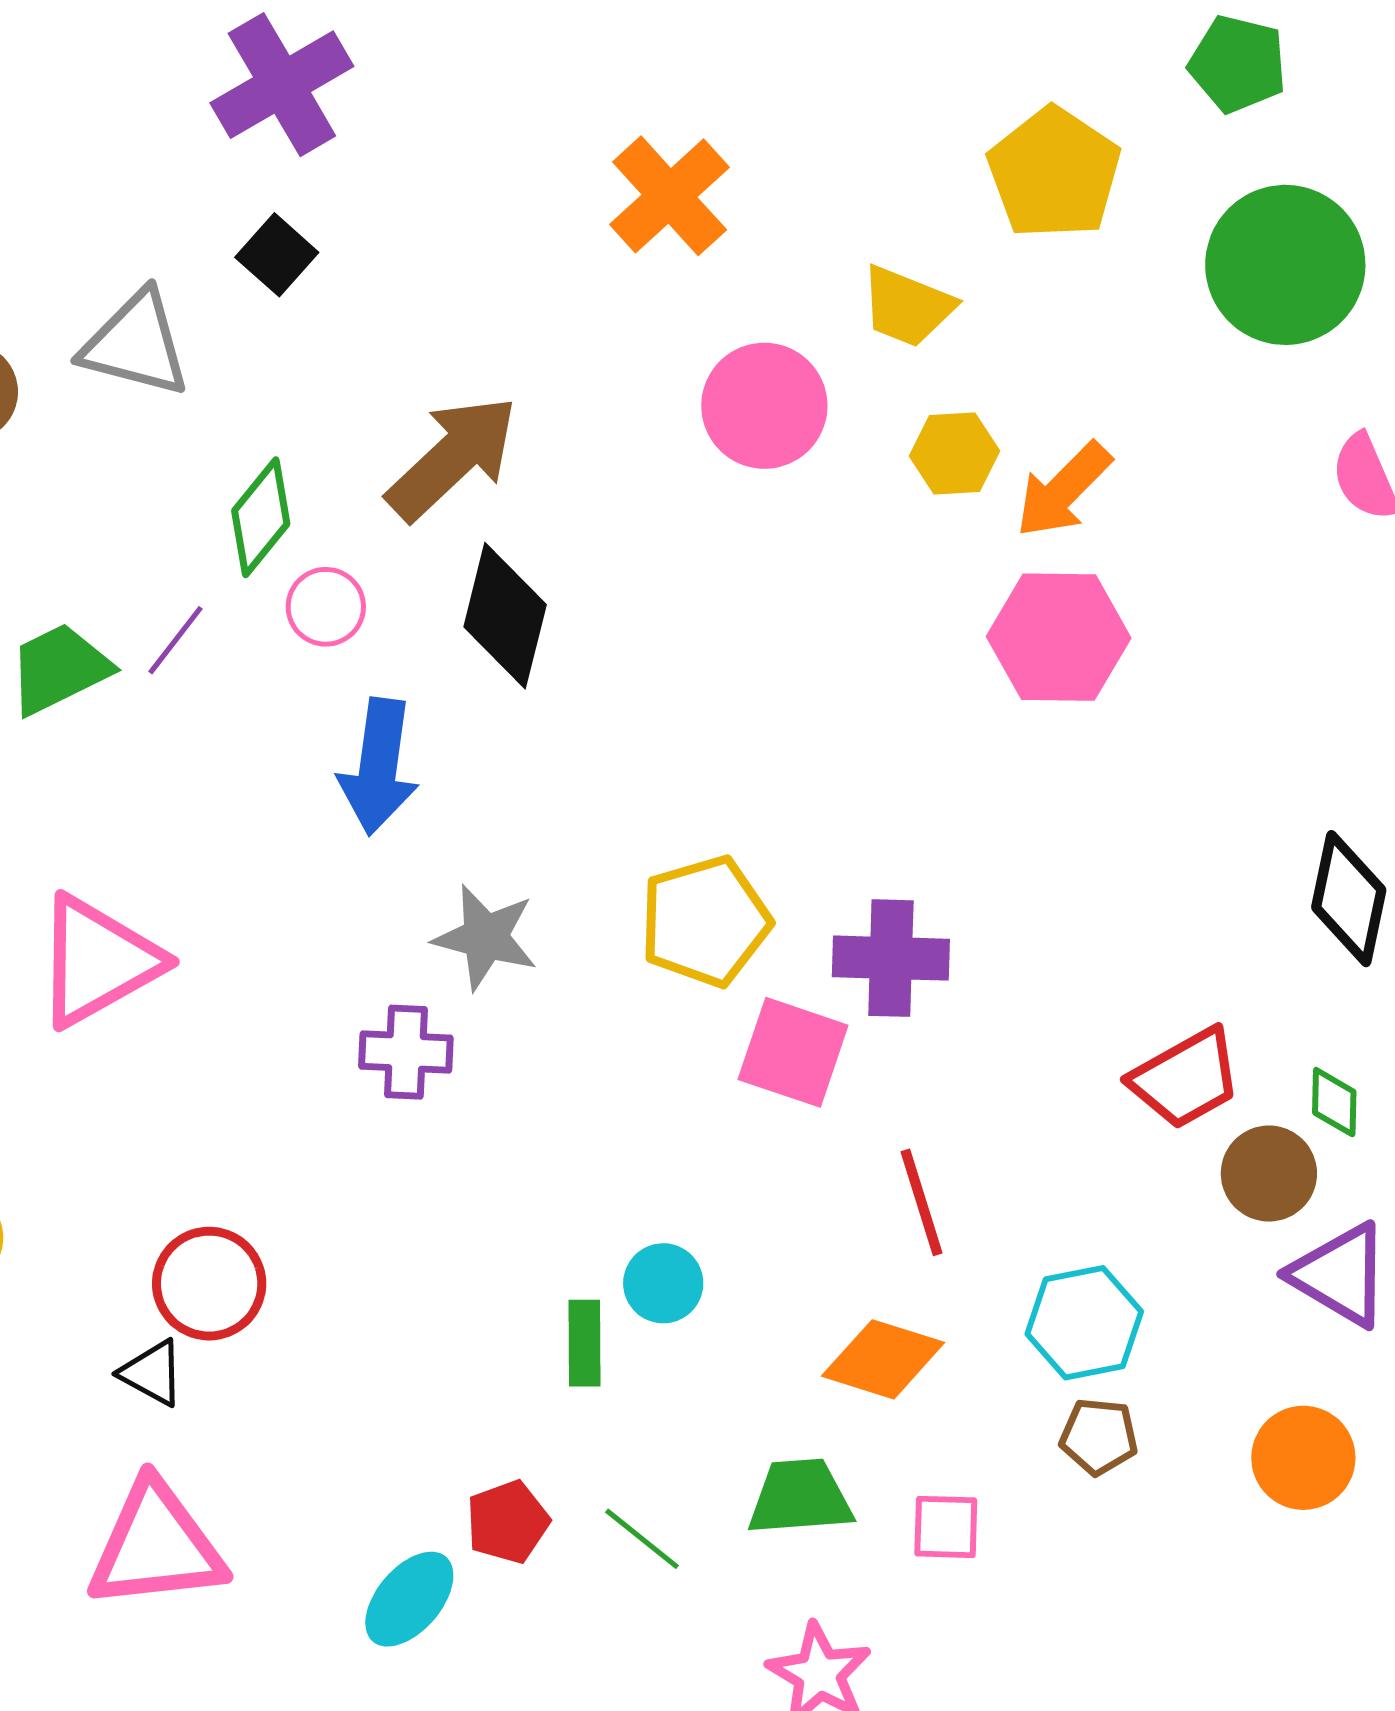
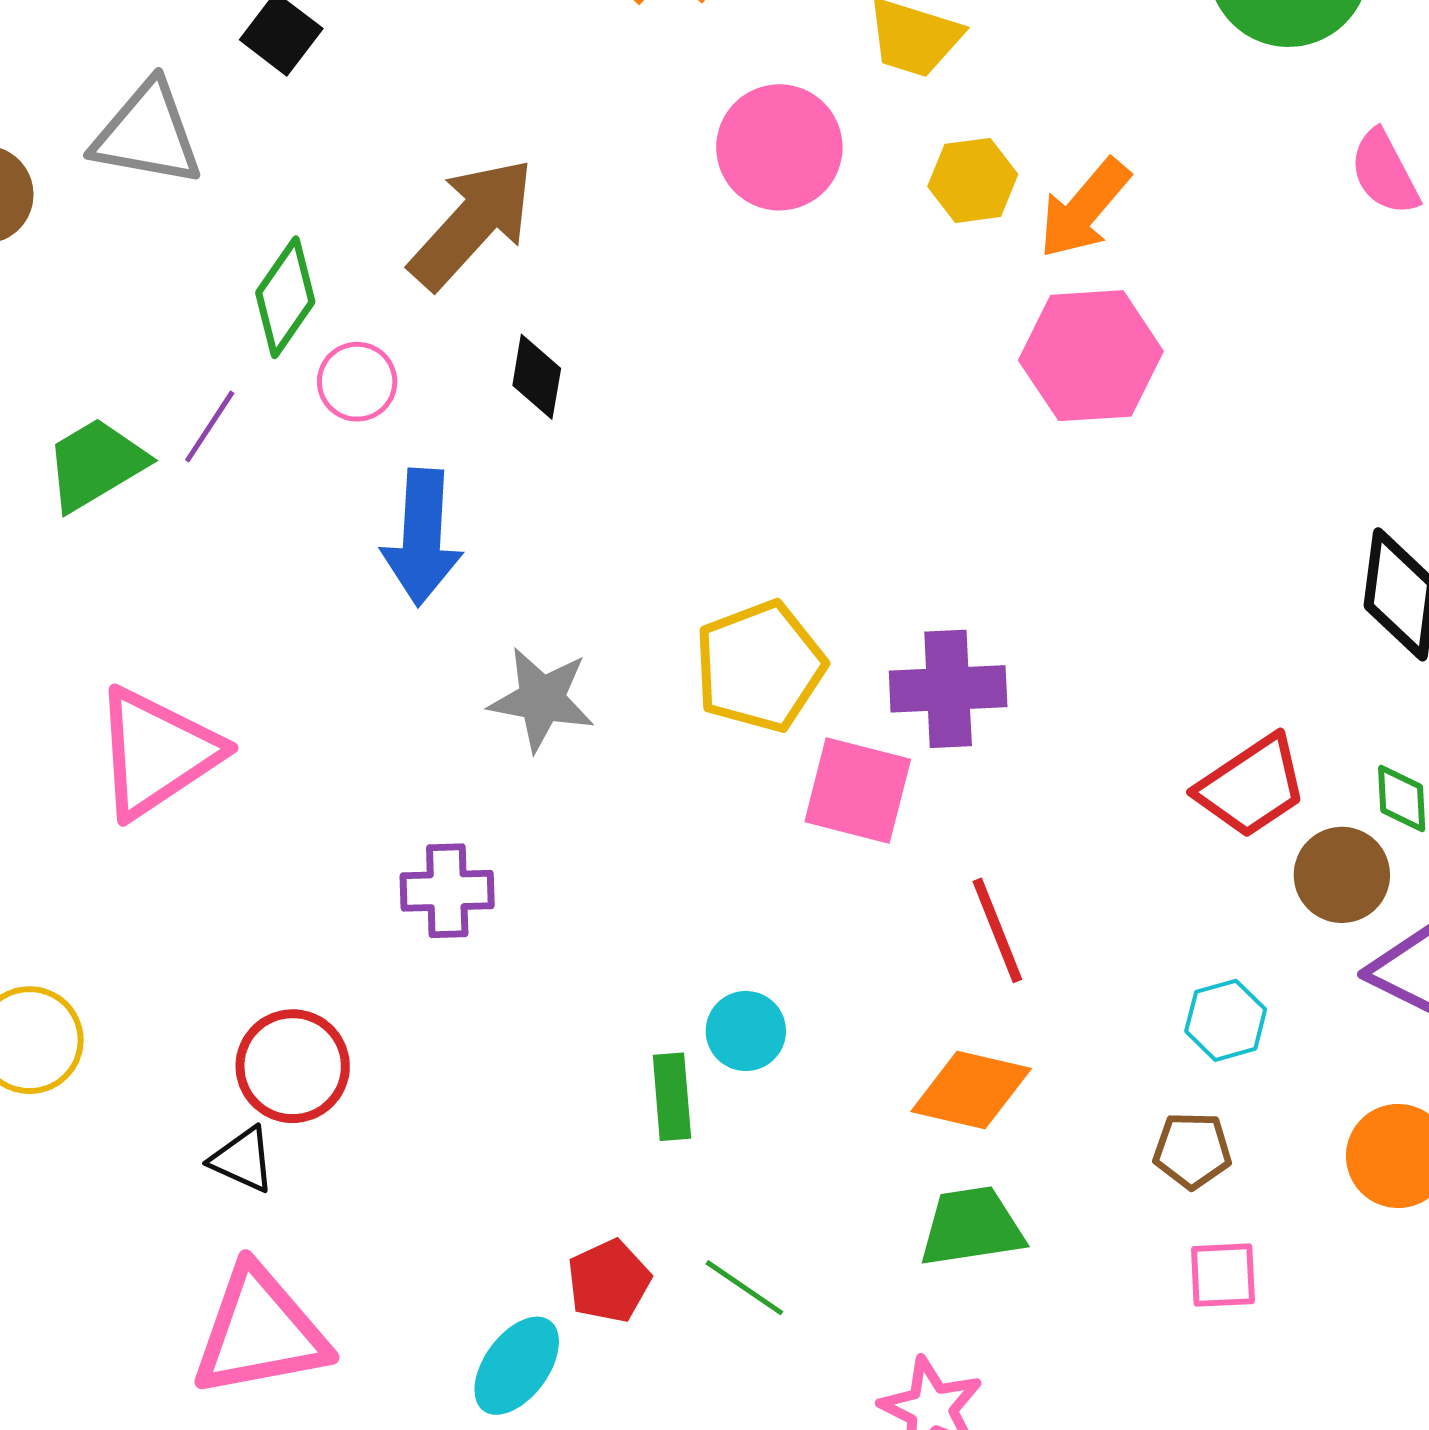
black diamond: (505, 616) -> (537, 377), size x0.6
purple cross: (406, 1052) -> (447, 891), moved
cyan hexagon: (1084, 1323) -> (1226, 1020), moved, size x0.7
green trapezoid: (800, 1497) -> (972, 1227), moved
pink square: (946, 1527) -> (1223, 1275), moved

